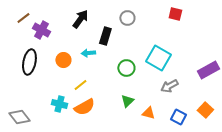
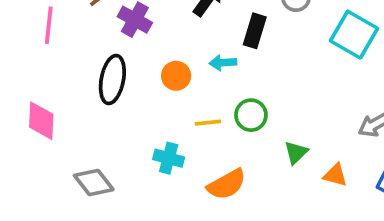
cyan square: (158, 58) -> (354, 35), moved
green circle: (126, 68) -> (251, 115), moved
yellow line: (80, 85) -> (208, 123), turned 32
orange semicircle: (84, 107) -> (227, 184), moved

